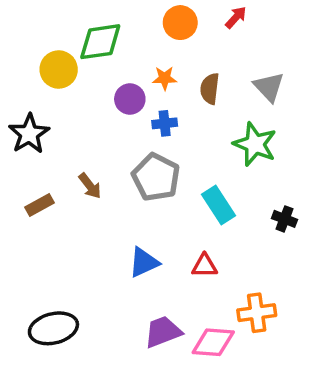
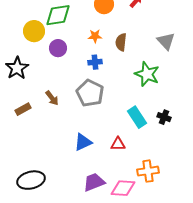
gray triangle: (269, 87) -> (166, 41), moved
purple circle: (130, 99) -> (58, 48), moved
cyan rectangle: (218, 205) -> (137, 117), moved

